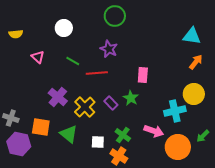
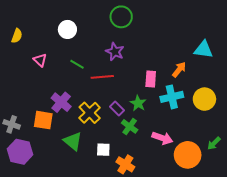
yellow semicircle: (16, 34) -> (17, 36), turned -64
cyan triangle: (192, 36) -> (203, 50), moved
orange arrow: (196, 62) -> (179, 70), moved
cyan cross: (175, 111) -> (172, 97), moved
orange square: (41, 127) -> (43, 120), moved
green cross: (123, 135) -> (130, 126), moved

